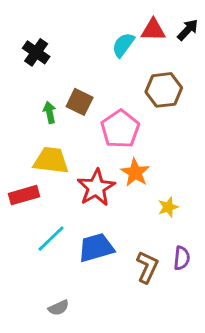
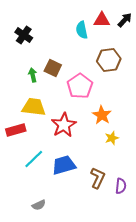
cyan semicircle: (123, 45) -> (82, 30), turned -48
orange star: (135, 173) -> (102, 115), moved
purple semicircle: (182, 258) -> (121, 186), moved

